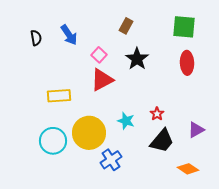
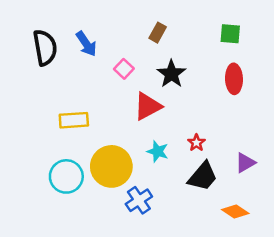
green square: (184, 27) -> (230, 34), size x0.7
black semicircle: (36, 38) -> (45, 48), size x1.8
red triangle: (102, 80) -> (148, 106), moved

